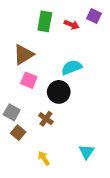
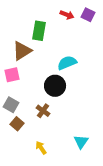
green rectangle: (45, 21) -> (39, 31), moved
red arrow: (72, 25) -> (67, 15), moved
pink square: (29, 80) -> (12, 75), moved, turned -35

